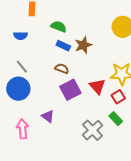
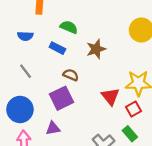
blue rectangle: (63, 46) -> (57, 48), moved
blue circle: (18, 89) -> (20, 109), moved
purple square: (70, 90) -> (61, 98), moved
purple triangle: (48, 116) -> (53, 128), turned -48

